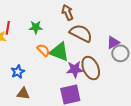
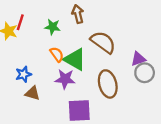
brown arrow: (67, 13) -> (78, 14), moved
purple star: (75, 69) -> (65, 79), moved
brown triangle: (23, 94) -> (33, 93), moved

